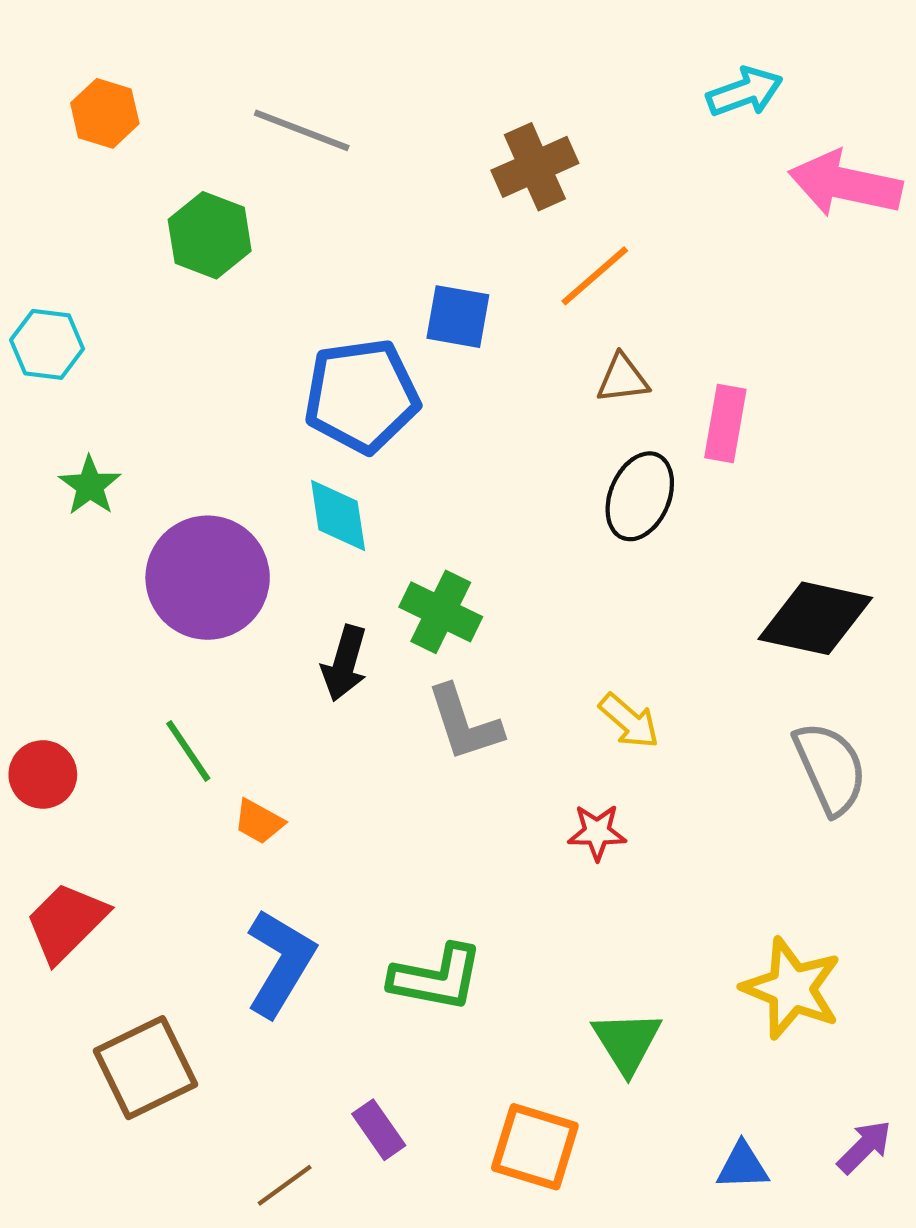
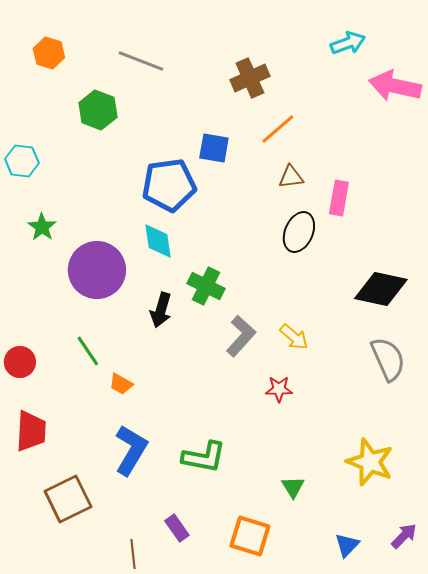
gray L-shape: (464, 723) -> (241, 336), moved, turned -120
red trapezoid: (66, 922) -> (31, 431), turned 138
green triangle: (627, 1042) -> (293, 487), size x0.7
blue triangle: (742, 1166) -> (347, 545), turned -44
brown line: (285, 1185) -> (133, 554), turned -60

